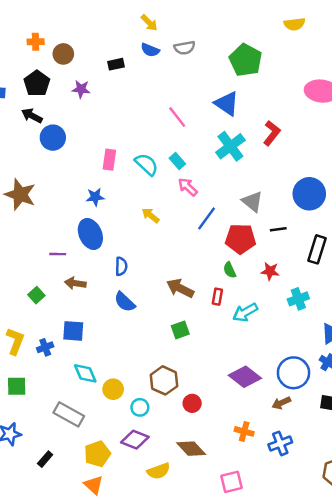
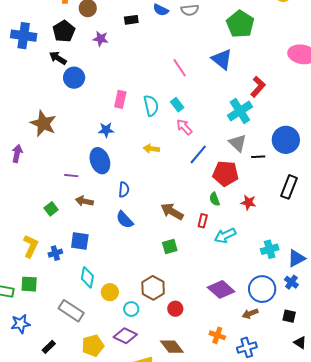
cyan cross: (230, 146) -> (240, 111), moved
cyan semicircle: (147, 164) -> (151, 106), turned 30
yellow arrow: (151, 215) -> (151, 149), turned -35
black line: (278, 229) -> (258, 157), moved
cyan cross: (298, 299) -> (270, 249), moved
cyan diamond: (85, 373) -> (87, 277), turned 30

